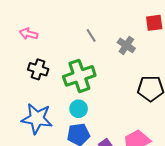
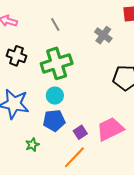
gray line: (91, 35) -> (55, 25), moved

